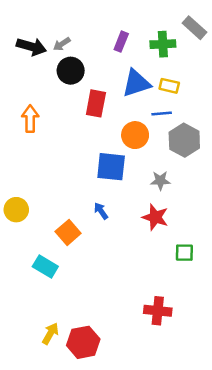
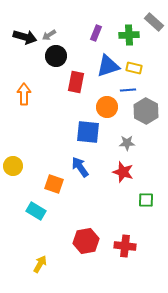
blue arrow: (101, 211) -> (80, 167), size x1.5
orange square: (68, 232) -> (54, 184), turned -30
red hexagon: (83, 342) -> (86, 241), moved

